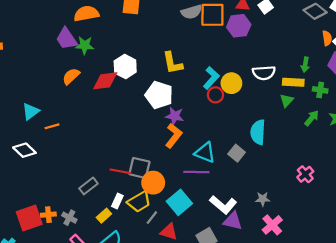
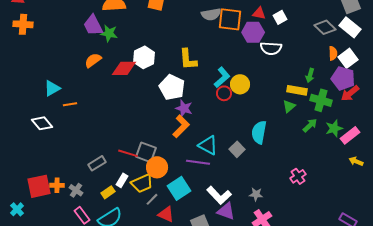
white semicircle: (264, 73) -> (271, 48), moved
green cross: (320, 90) -> (321, 100), size x1.5

